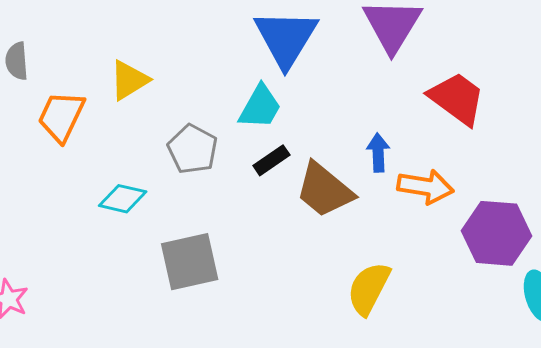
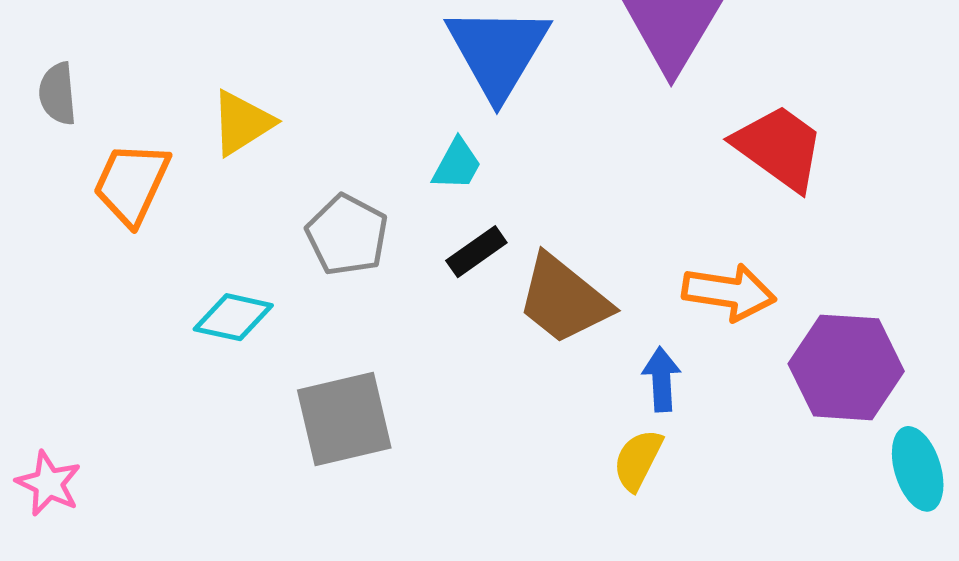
cyan trapezoid: (260, 107) -> (457, 164), size x0.7
blue arrow: (378, 153) -> (661, 379), moved
yellow semicircle: (369, 288) -> (638, 460), size x0.7

